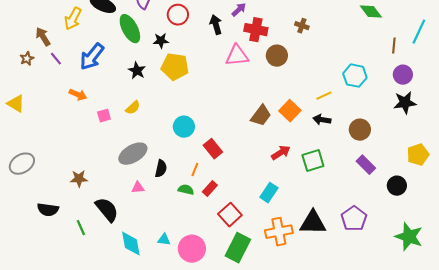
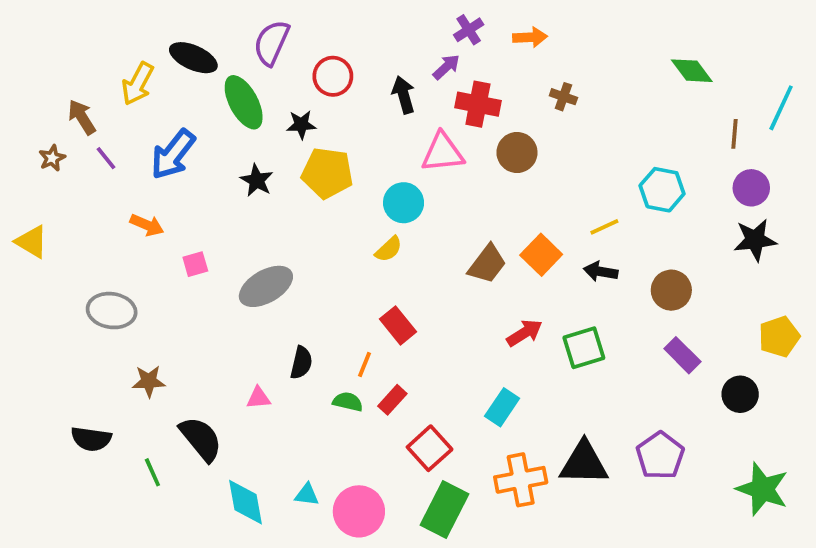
yellow semicircle: (133, 108) -> (389, 249), moved
cyan circle: (184, 127) -> (404, 203), moved
gray ellipse: (133, 154) -> (266, 286), moved
gray ellipse: (22, 164) -> (112, 311), moved, turned 40

